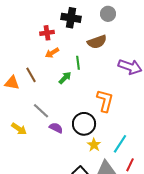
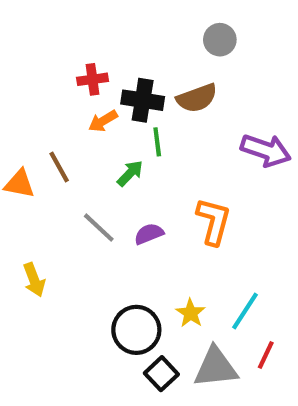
black cross: (71, 18) -> (143, 100), moved
gray line: (41, 111) -> (99, 228), moved
black circle: (84, 124) -> (136, 330), moved
purple semicircle: (56, 128) -> (149, 234), moved, turned -48
yellow arrow: (19, 129) -> (34, 280), turned 35

